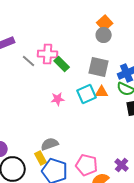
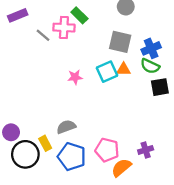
green rectangle: (62, 64) -> (79, 15), moved
yellow rectangle: (41, 158) -> (45, 143), moved
purple cross: (122, 165) -> (146, 150), turned 32

